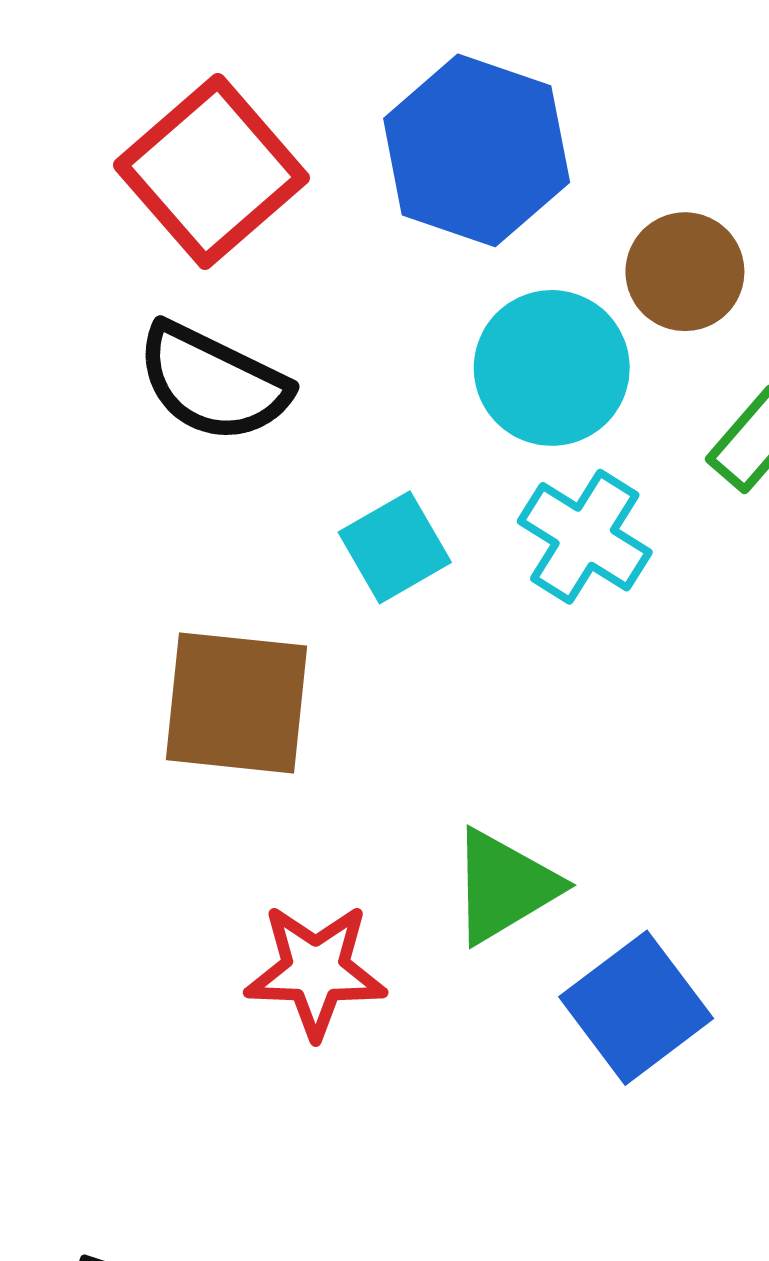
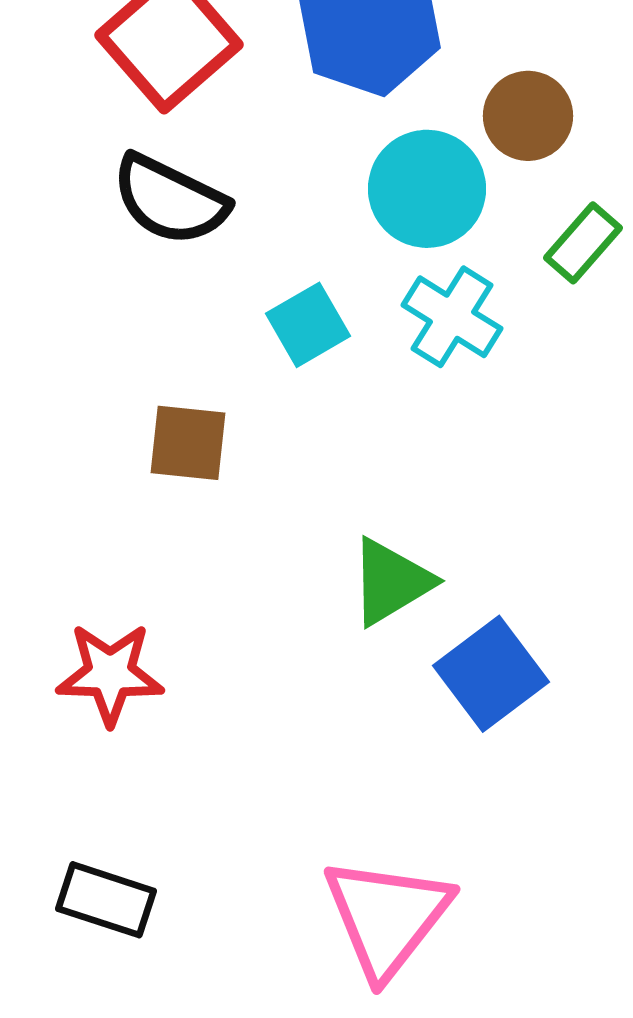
brown square: (237, 703) -> (188, 443), size x0.7
red star: (316, 971) -> (110, 674), moved

